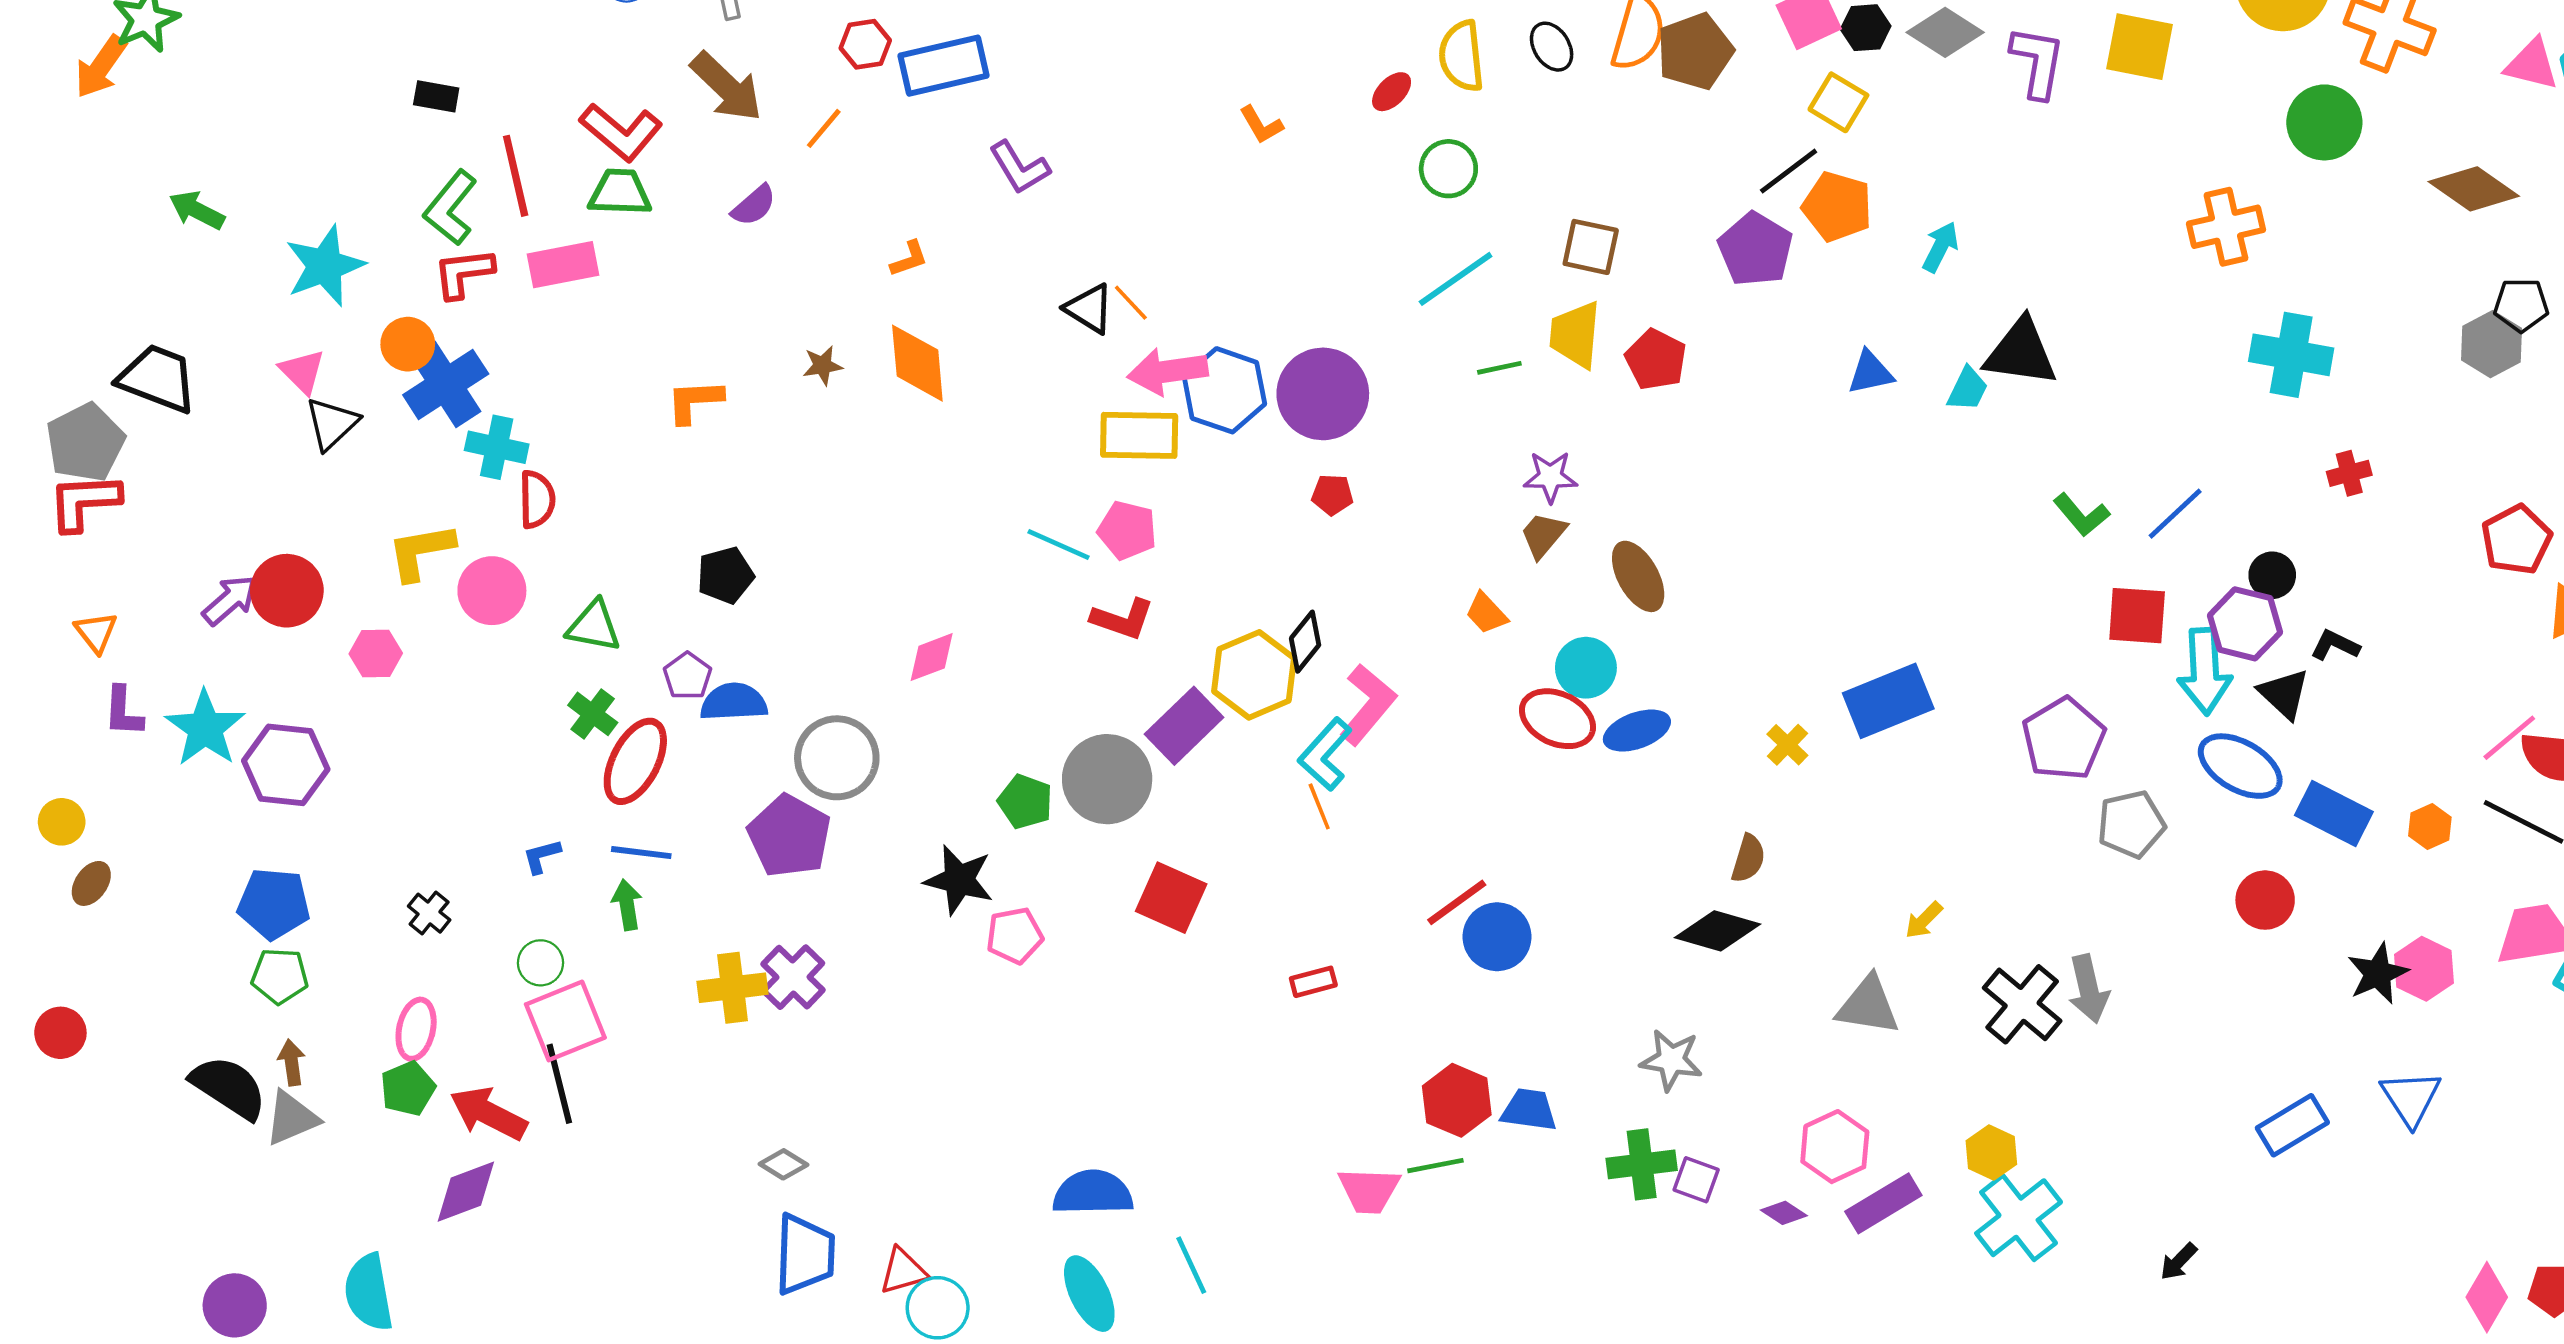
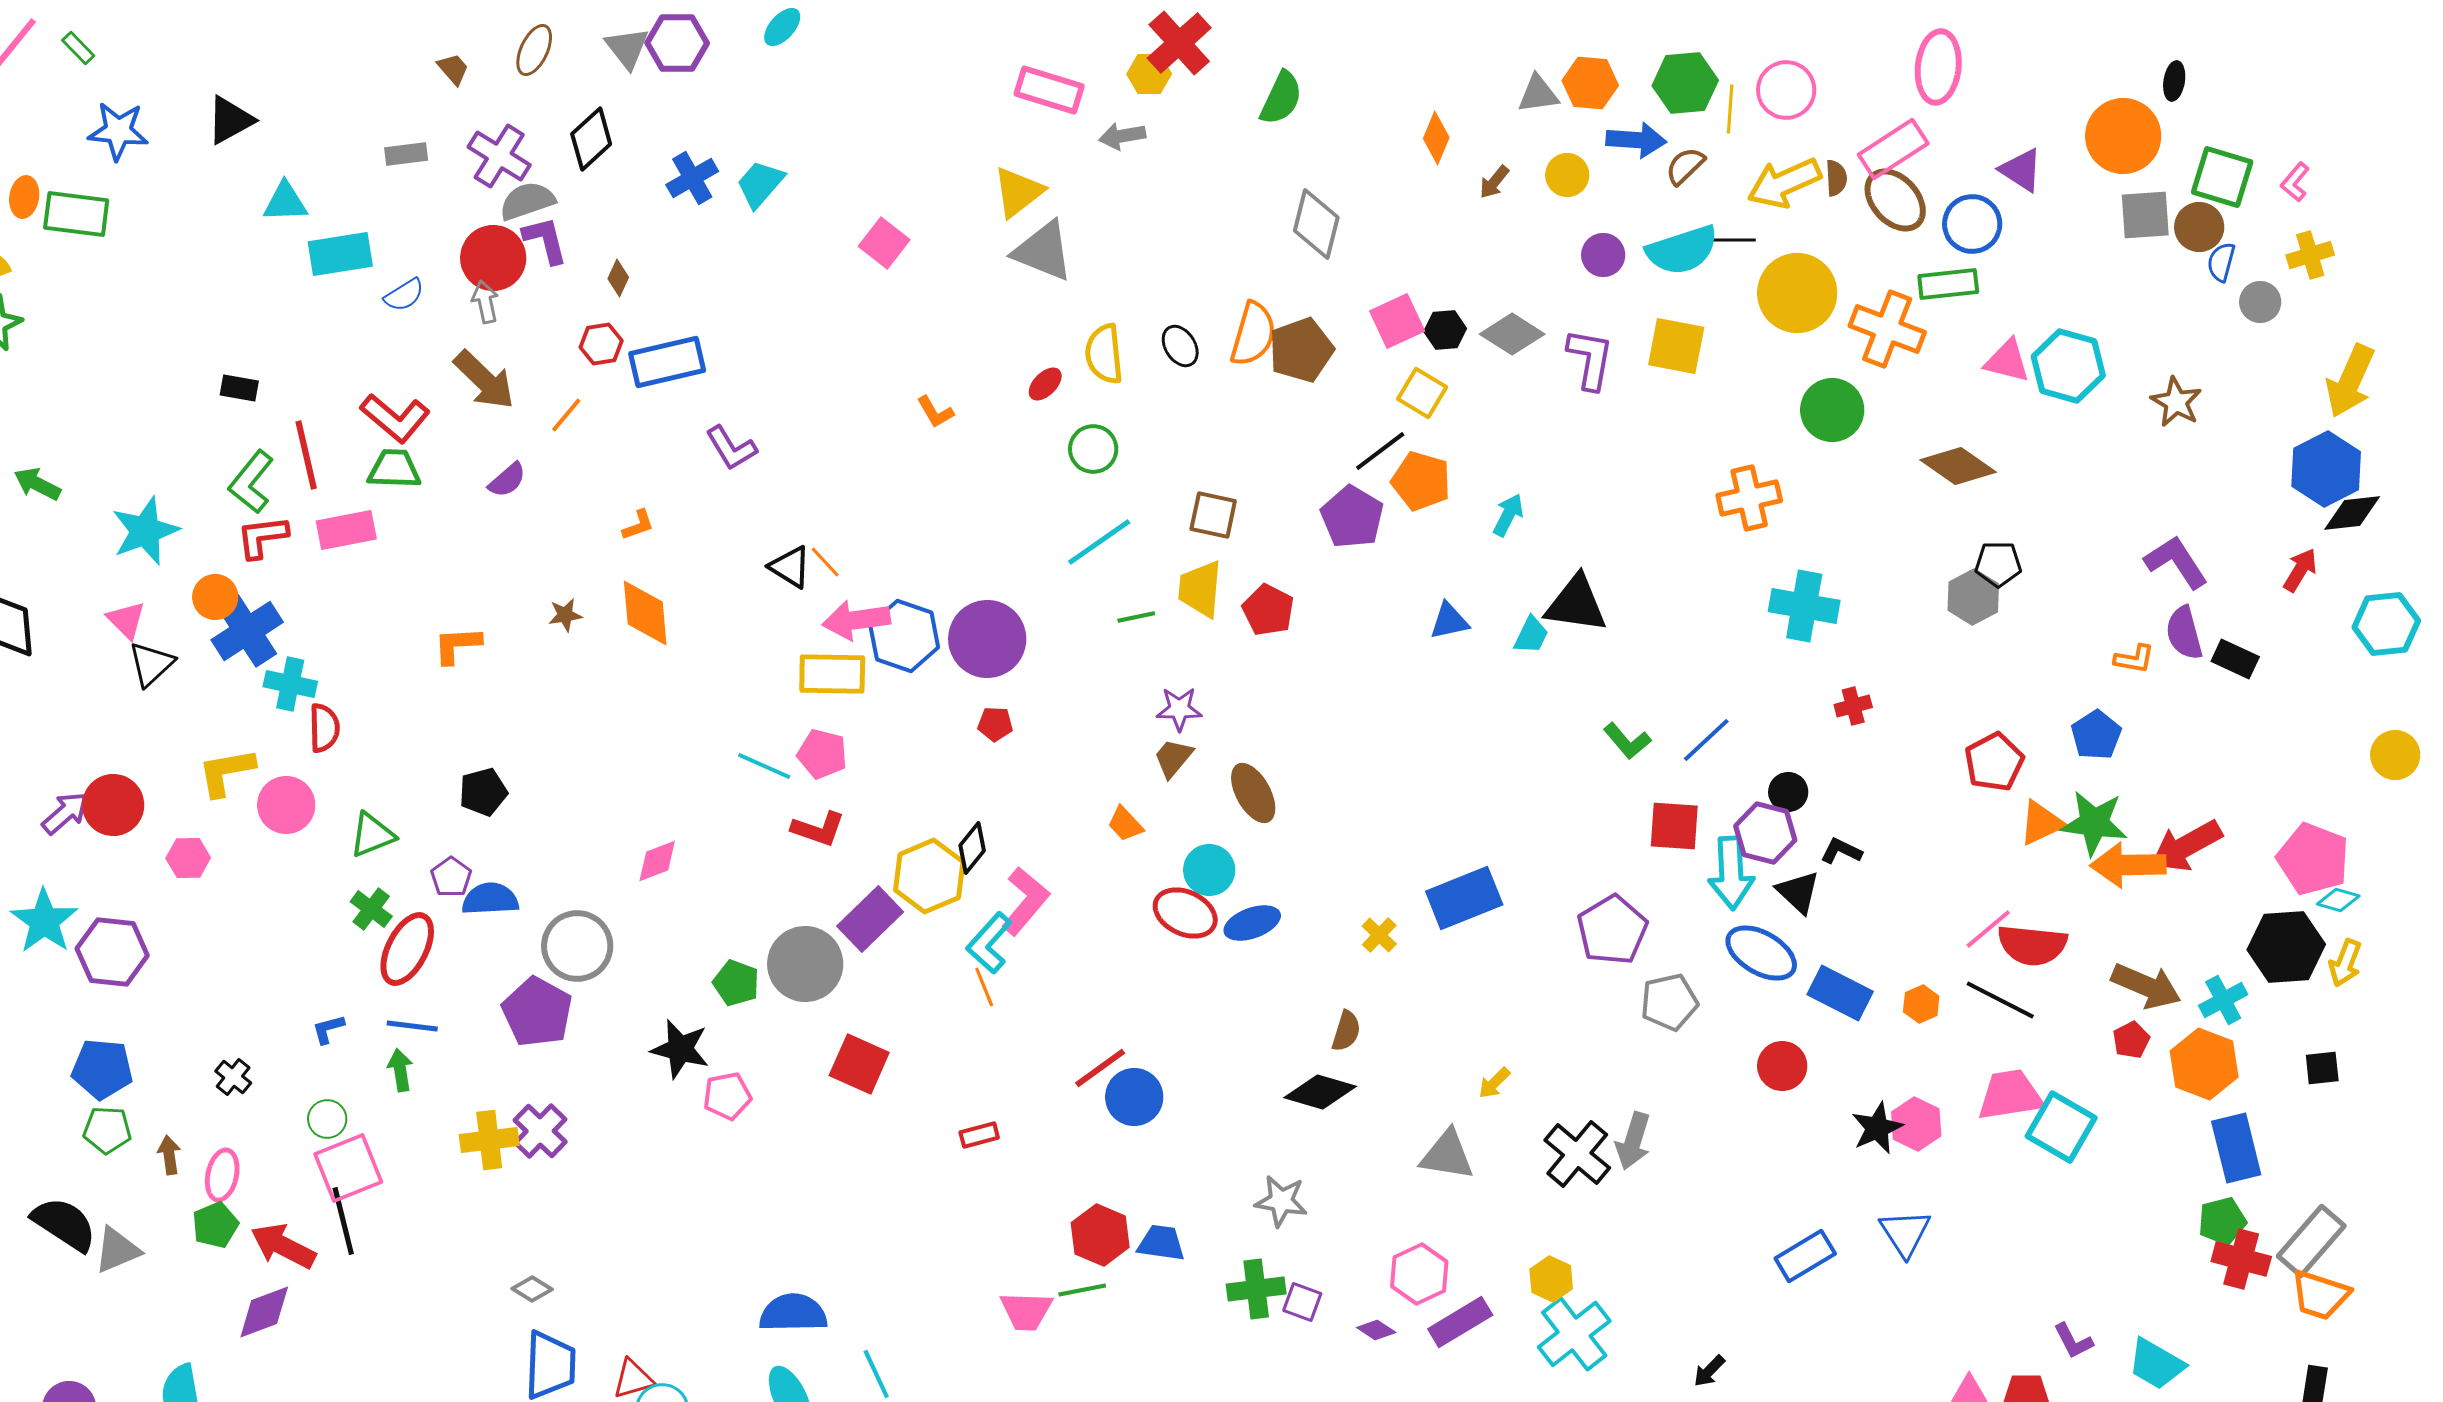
green triangle: (594, 626) -> (372, 835), turned -33
gray arrow: (2089, 989) -> (1633, 1141), turned 30
brown arrow: (292, 1062) -> (169, 1155), moved

